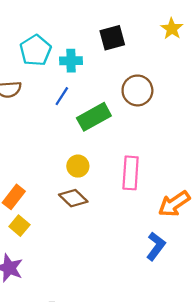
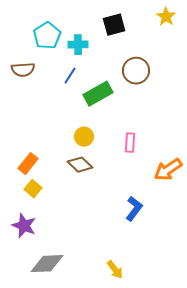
pink rectangle: (131, 173) -> (130, 143), size x0.7
blue L-shape: (156, 246) -> (134, 209), moved

